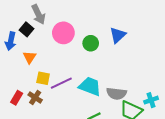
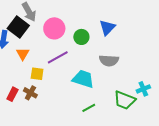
black square: (27, 29) -> (18, 27), size x1.5
purple line: (61, 83) -> (58, 57), moved
gray semicircle: (116, 94) -> (109, 60), moved

